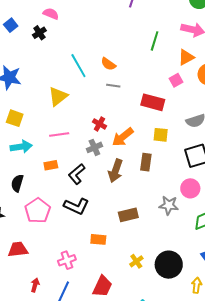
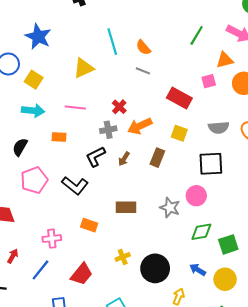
brown arrow: (116, 171) -> (124, 159), size x0.6
black L-shape: (77, 174) -> (95, 157), moved

